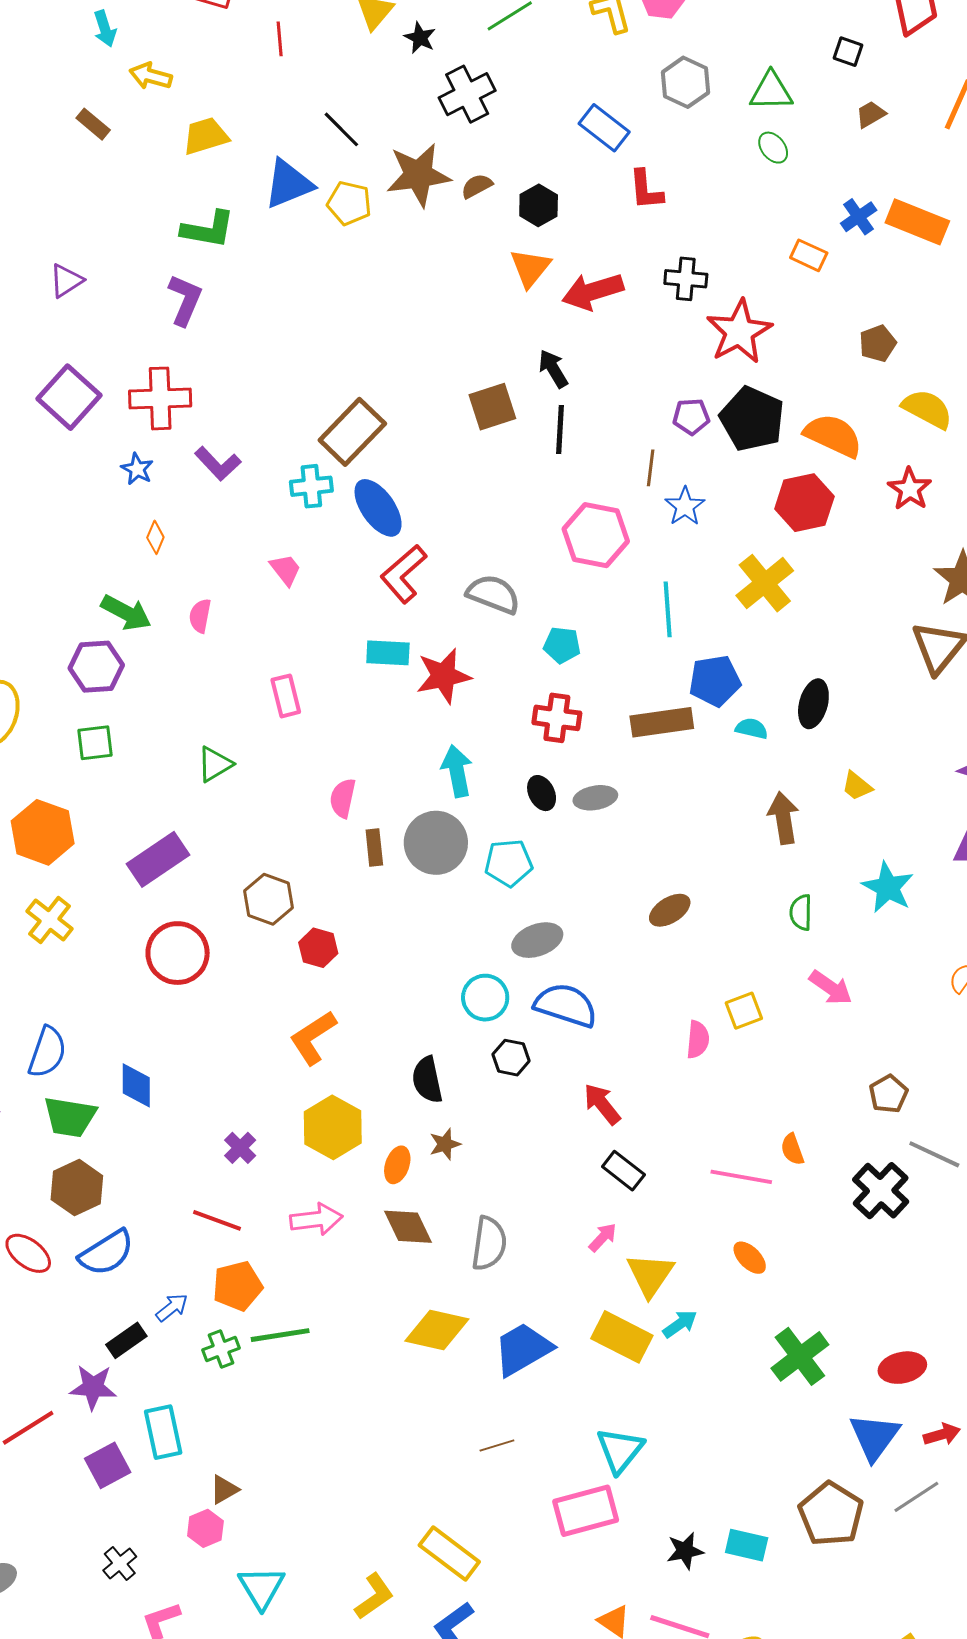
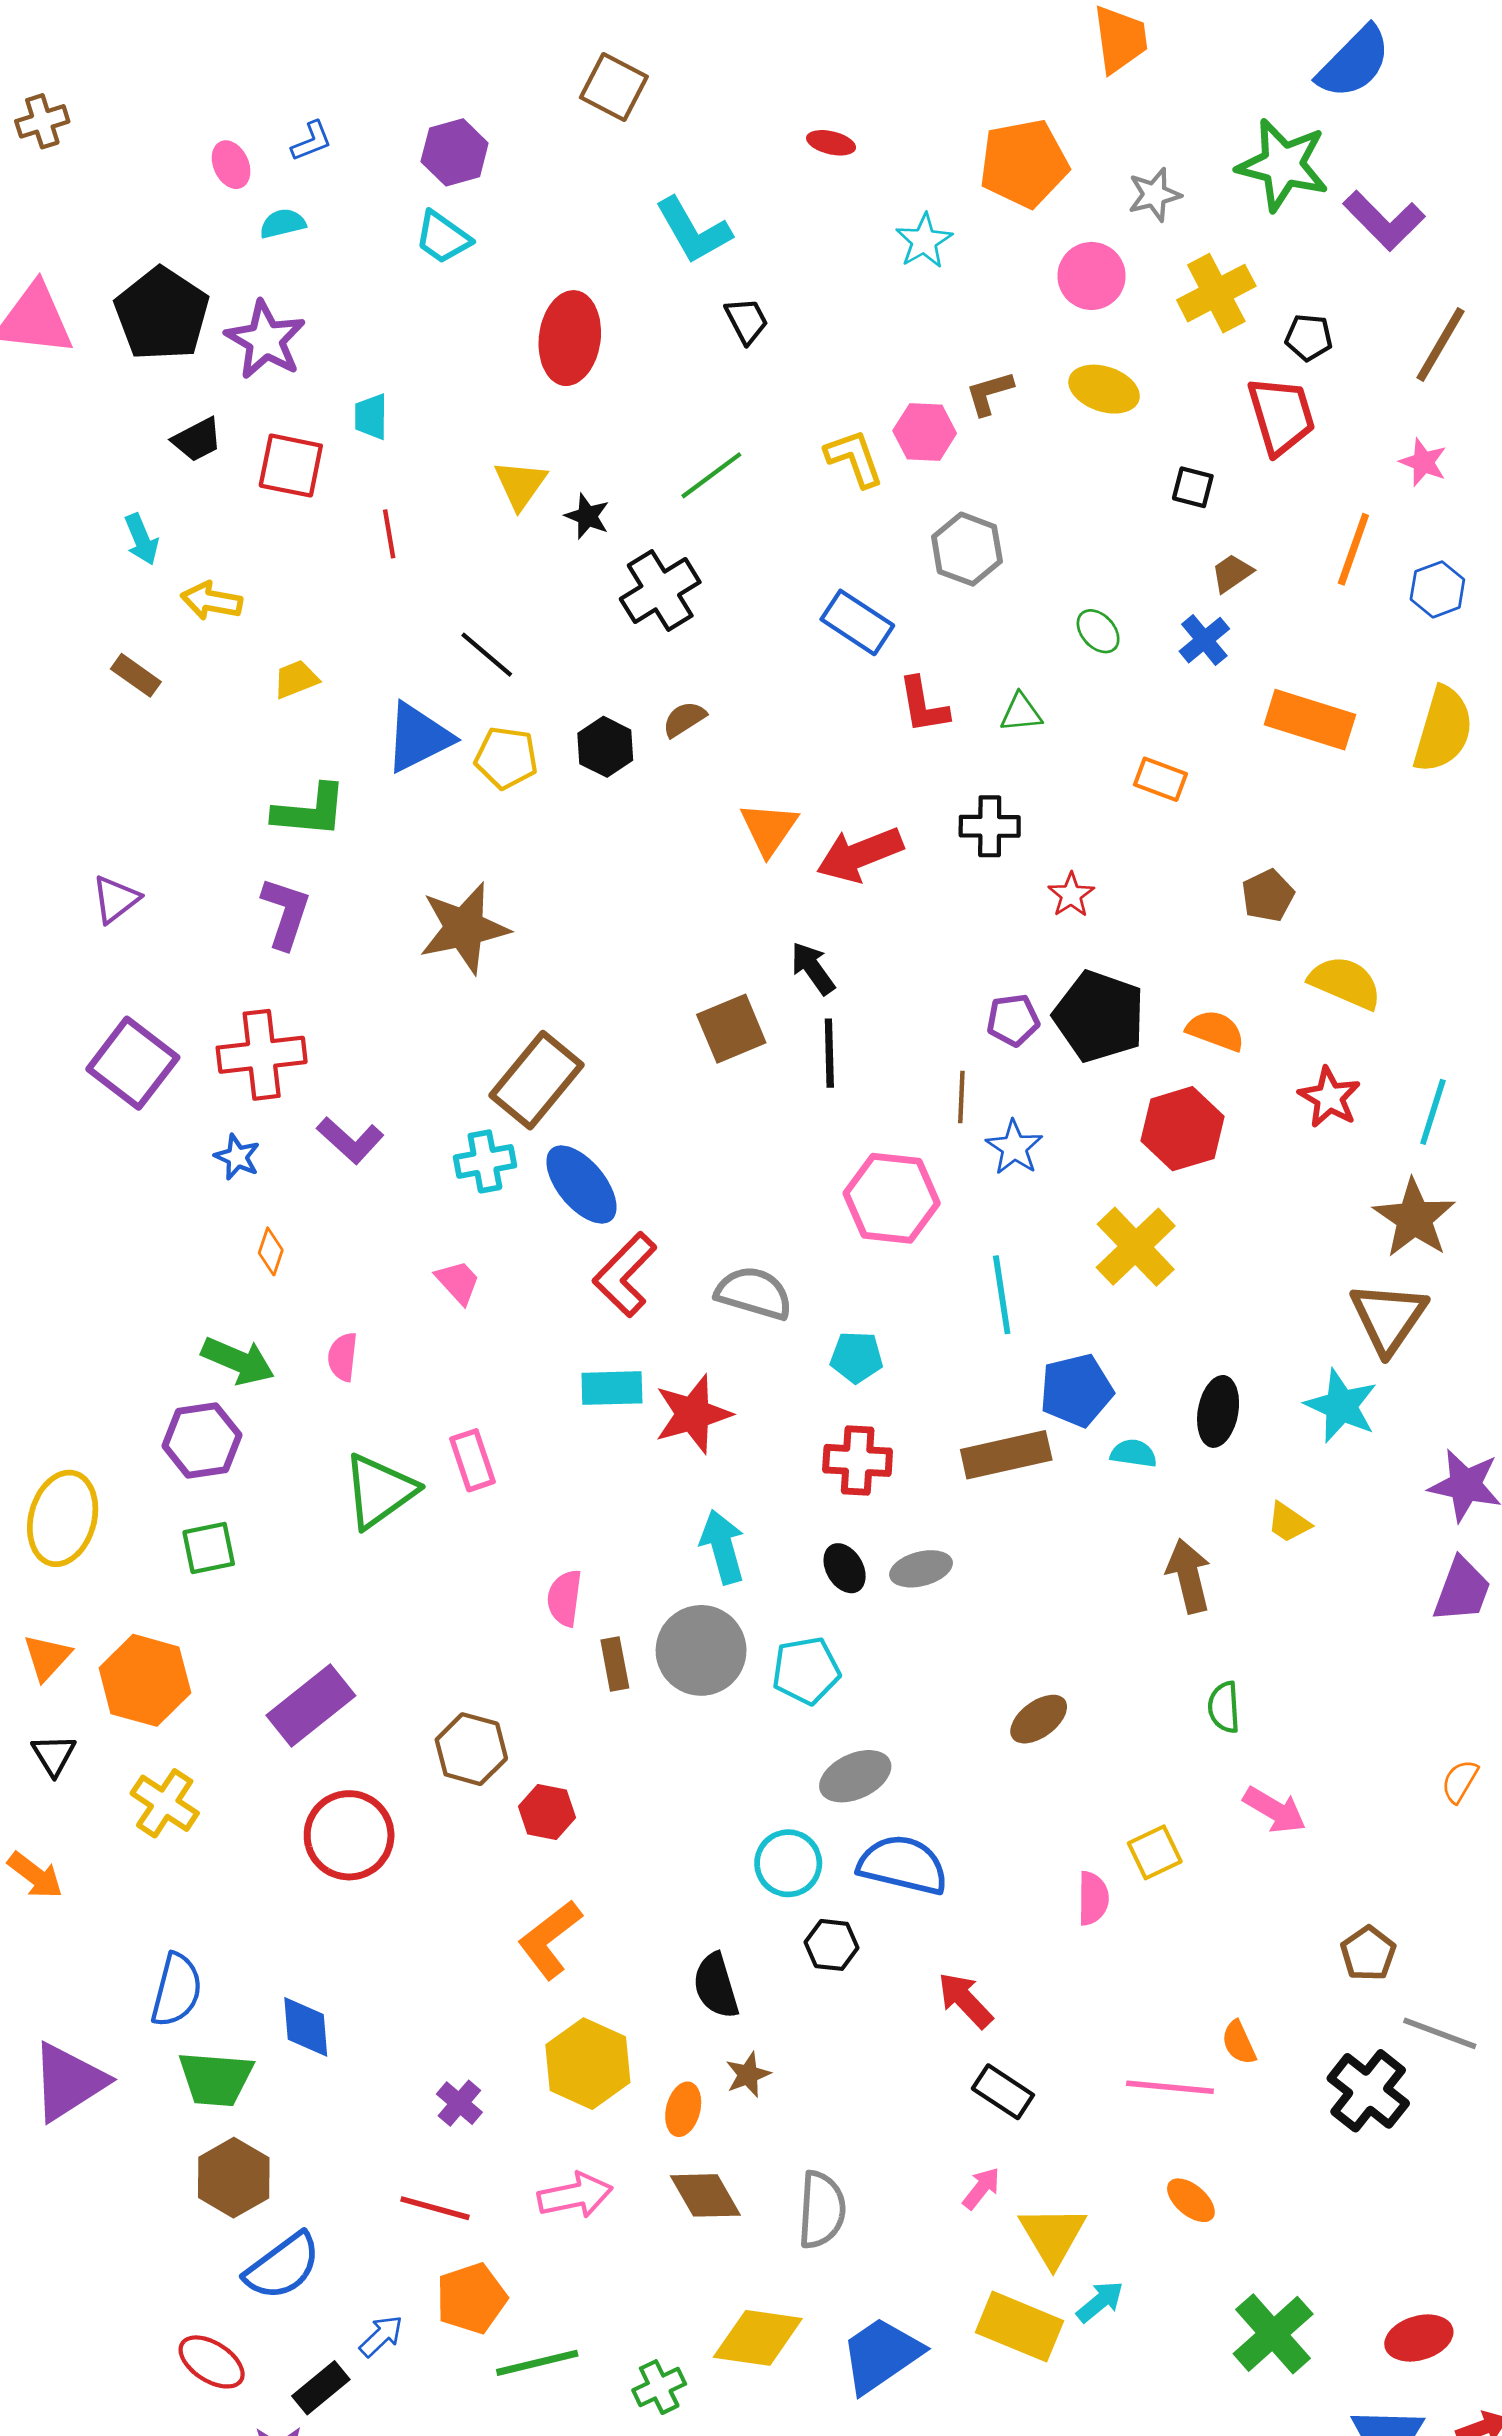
green triangle: (771, 91) -> (1021, 713), moved, size x0.7
yellow trapezoid: (206, 136) -> (296, 679), size x0.7
brown star: (418, 175) -> (464, 928), moved
black hexagon: (539, 205) -> (605, 747), moved
blue cross: (859, 217) -> (1204, 640), moved
red star: (739, 332) -> (1071, 895), size x0.5
orange semicircle: (833, 435) -> (1216, 1031), size x0.7
green triangle: (215, 764) -> (379, 1491), moved, size x1.5
cyan star: (888, 887) -> (1341, 1406), moved
red ellipse: (28, 1253) -> (212, 2362), moved
green cross: (221, 1349) -> (659, 2387), moved

